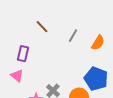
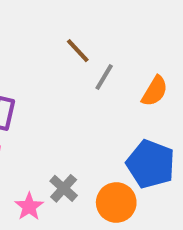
brown line: (42, 27) -> (78, 51), moved

